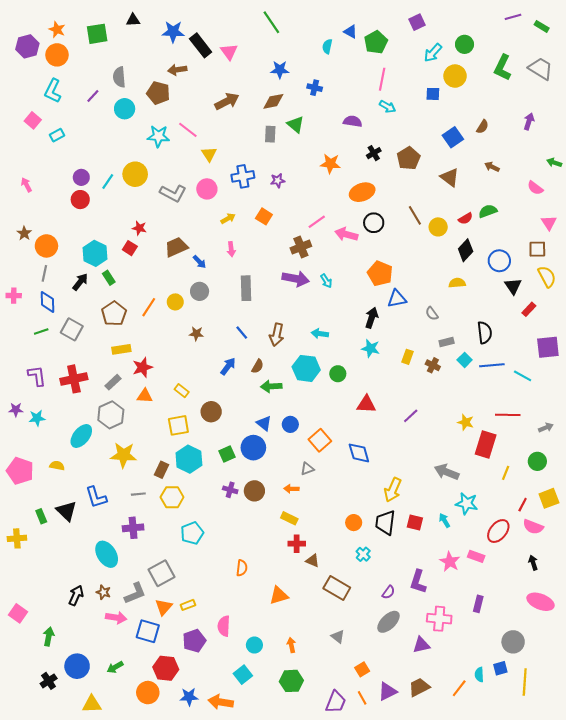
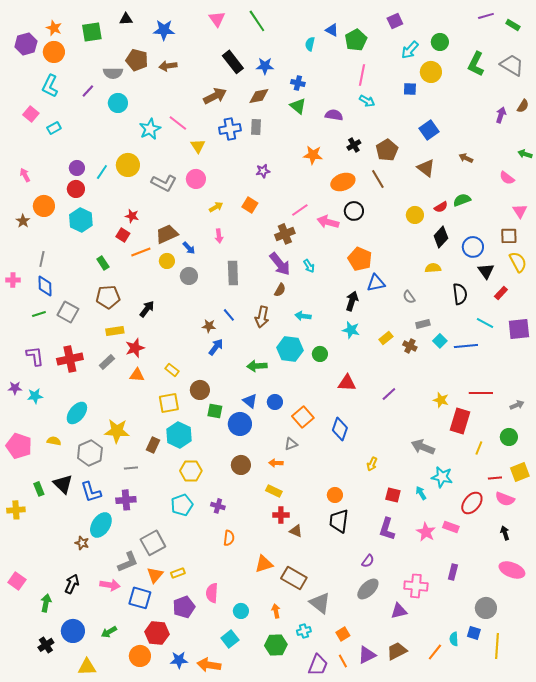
black rectangle: (201, 45) -> (233, 62), moved
pink triangle: (229, 52) -> (217, 19), moved
gray semicircle: (119, 77) -> (113, 73), turned -84
brown pentagon: (158, 93) -> (137, 60), moved
green triangle: (296, 125) -> (298, 106), moved
brown semicircle: (482, 127) -> (523, 106), moved
cyan star: (158, 136) -> (150, 129), turned -30
blue cross: (243, 176) -> (230, 129), moved
brown line: (415, 215) -> (378, 179), moved
orange circle: (46, 246) -> (44, 206), moved
cyan hexagon: (95, 253) -> (81, 220), moved
purple arrow: (296, 279) -> (280, 264), turned 40
black arrow: (80, 282) -> (147, 309), moved
yellow circle: (175, 302) -> (167, 261), moved
orange line: (149, 307) -> (141, 252), moved, turned 36
brown pentagon: (114, 314) -> (108, 297), turned 30
black semicircle: (485, 333) -> (460, 294), moved
brown star: (196, 334) -> (209, 326), moved
yellow rectangle: (407, 357) -> (386, 338), turned 32
brown semicircle: (258, 366) -> (280, 290), moved
cyan line: (523, 376) -> (485, 323), moved
gray hexagon: (111, 415) -> (90, 453), moved
blue diamond: (359, 453) -> (340, 429), turned 35
green square: (227, 454) -> (215, 411), moved, turned 35
purple cross: (230, 490) -> (218, 506), moved
yellow arrow: (393, 490) -> (372, 464), size x0.6
blue L-shape: (96, 497) -> (91, 492), moved
yellow hexagon: (172, 497) -> (191, 471), moved
red line: (523, 505) -> (495, 478), turned 56
black trapezoid: (385, 523) -> (339, 521), moved
cyan ellipse: (107, 554) -> (101, 525), turned 65
cyan cross: (363, 554) -> (304, 631), moved, turned 32
purple L-shape: (418, 582) -> (387, 529), moved
brown rectangle: (337, 588) -> (294, 578), moved
brown star: (103, 592) -> (82, 543), moved
black arrow: (76, 595) -> (72, 584), moved
gray triangle: (338, 637) -> (320, 603), size x1.6
blue square: (500, 668) -> (474, 633), turned 32

